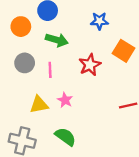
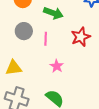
yellow triangle: (39, 105) -> (14, 68), moved

